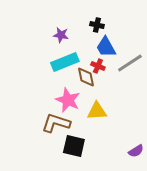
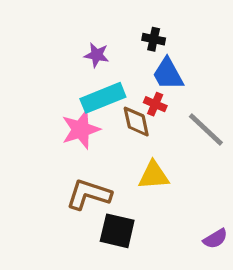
gray line: (130, 63) -> (206, 129), moved, turned 76
pink star: (68, 100) -> (81, 129), moved, turned 30

